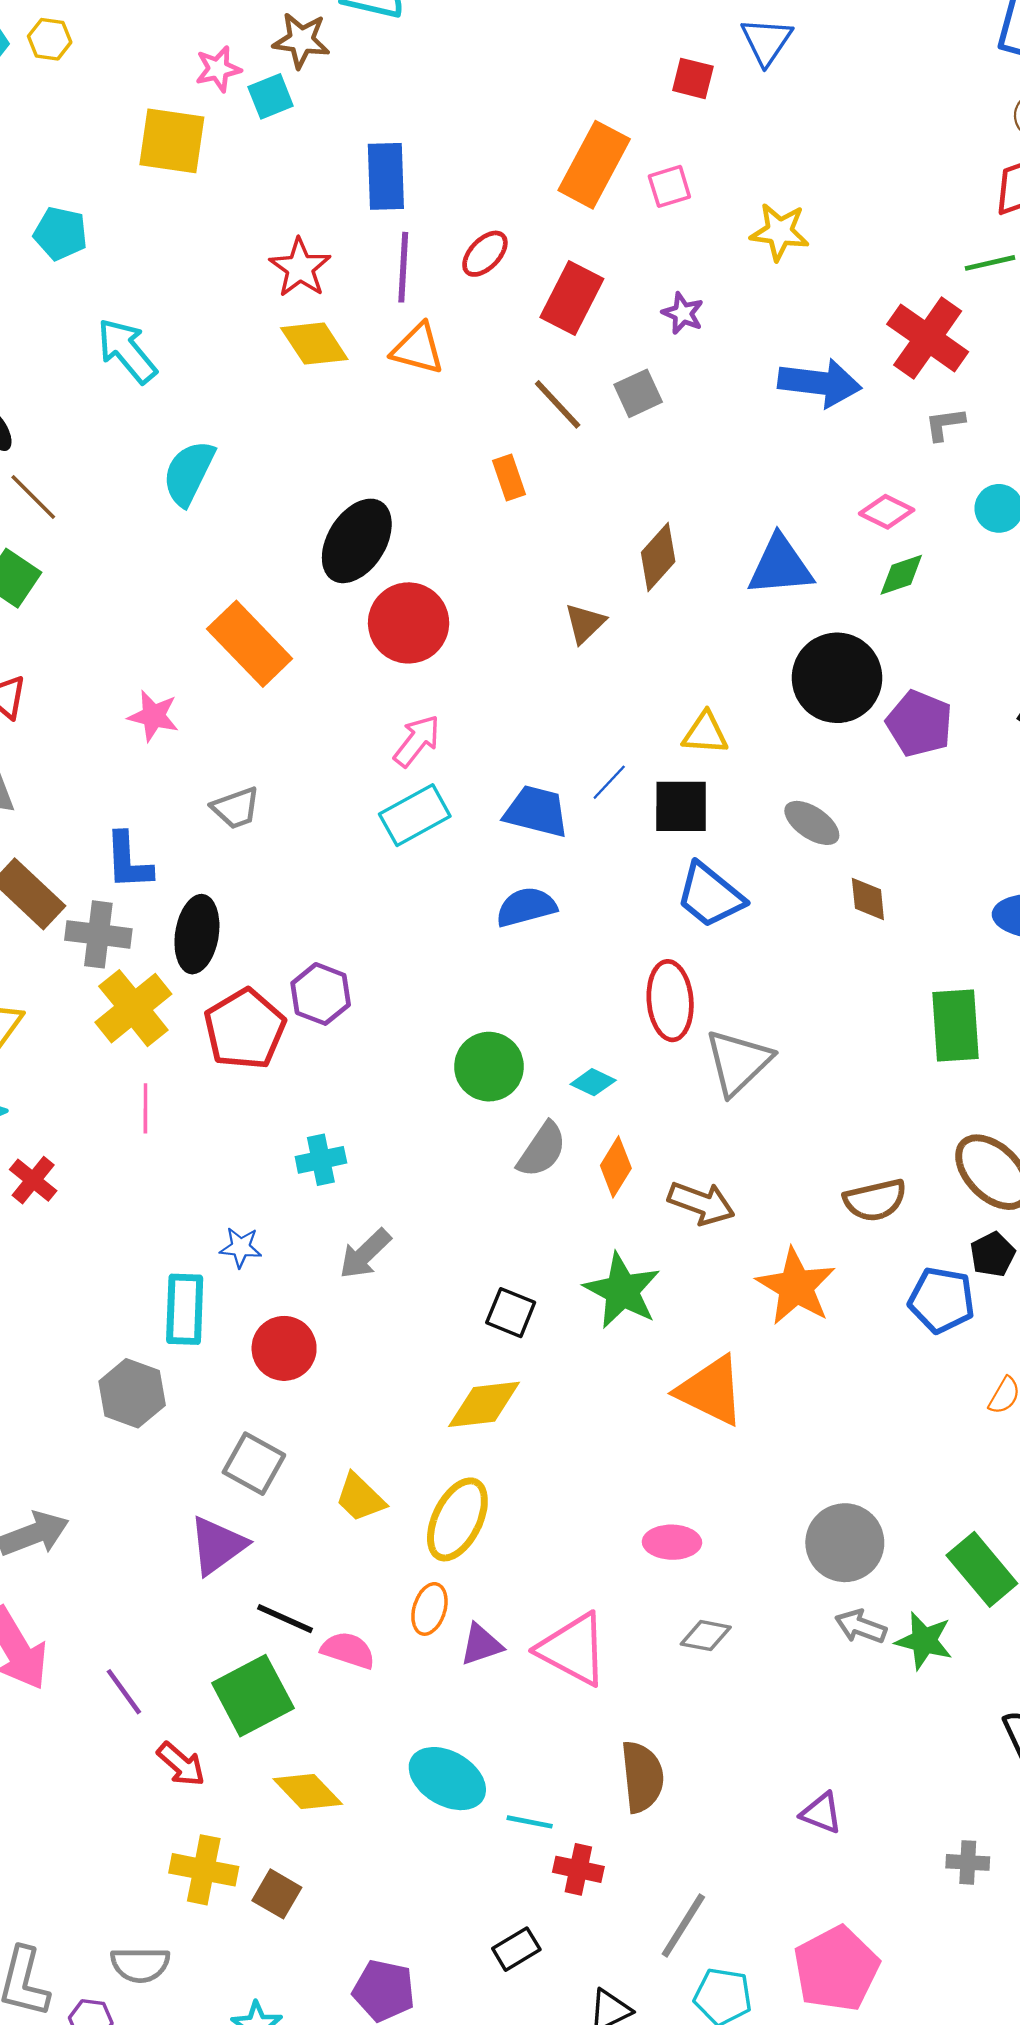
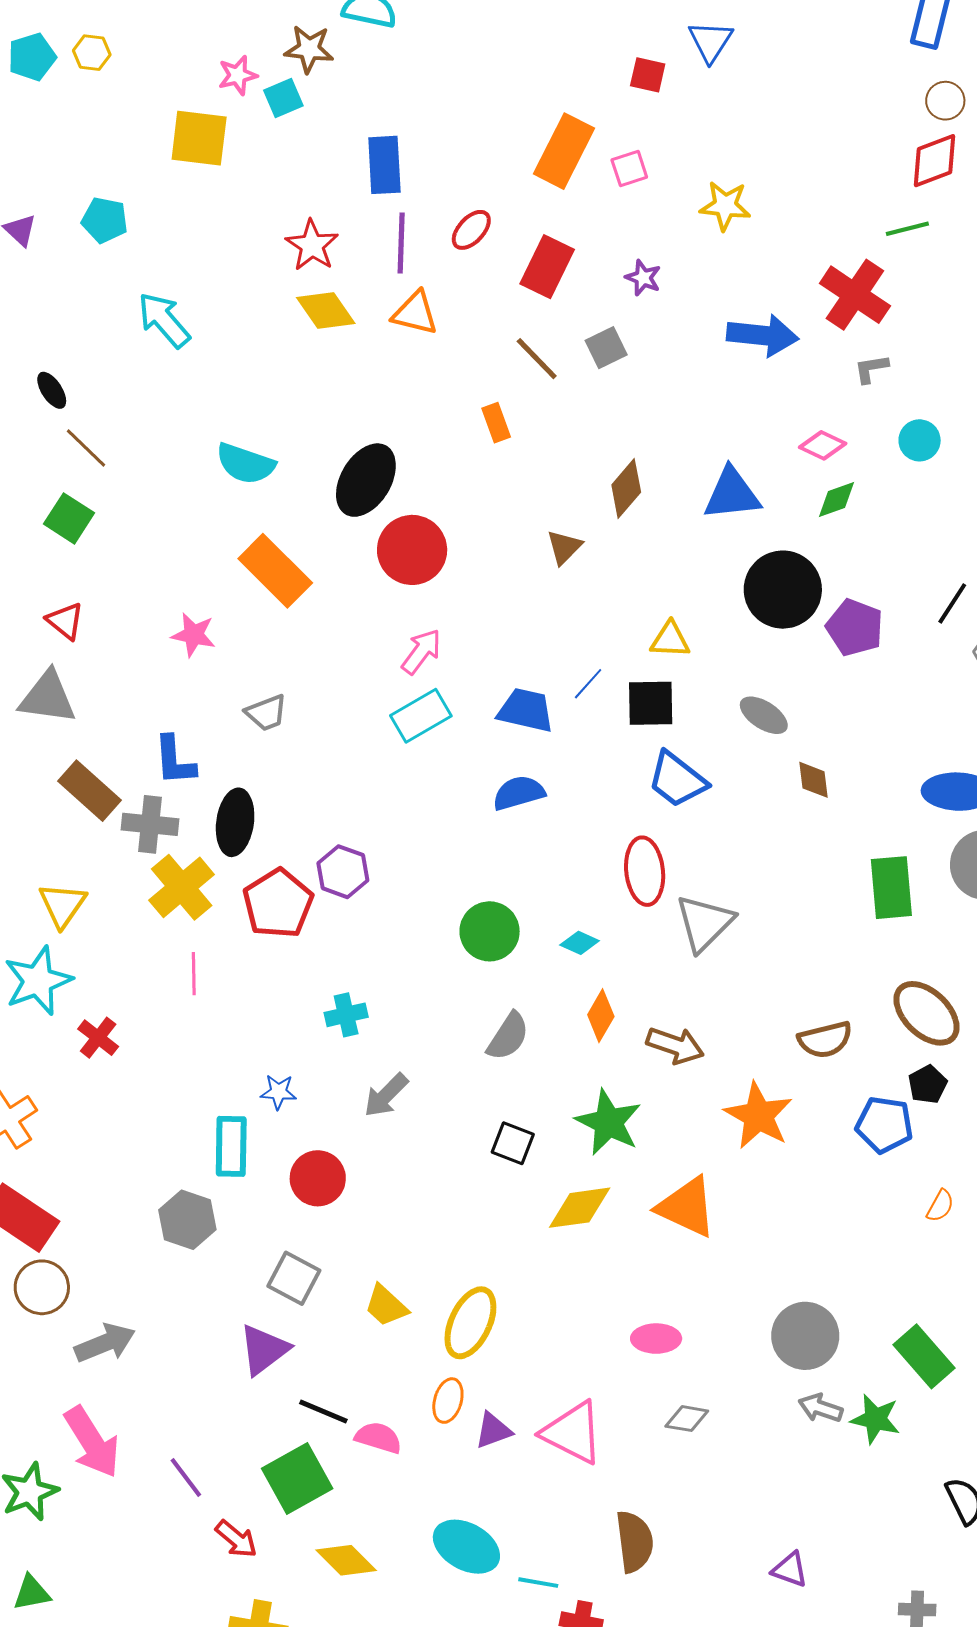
cyan semicircle: (189, 473) -> (245, 464), moved, turned -96
gray semicircle: (542, 1150) -> (508, 1036), moved
yellow diamond: (484, 1404) -> (580, 1208), moved

